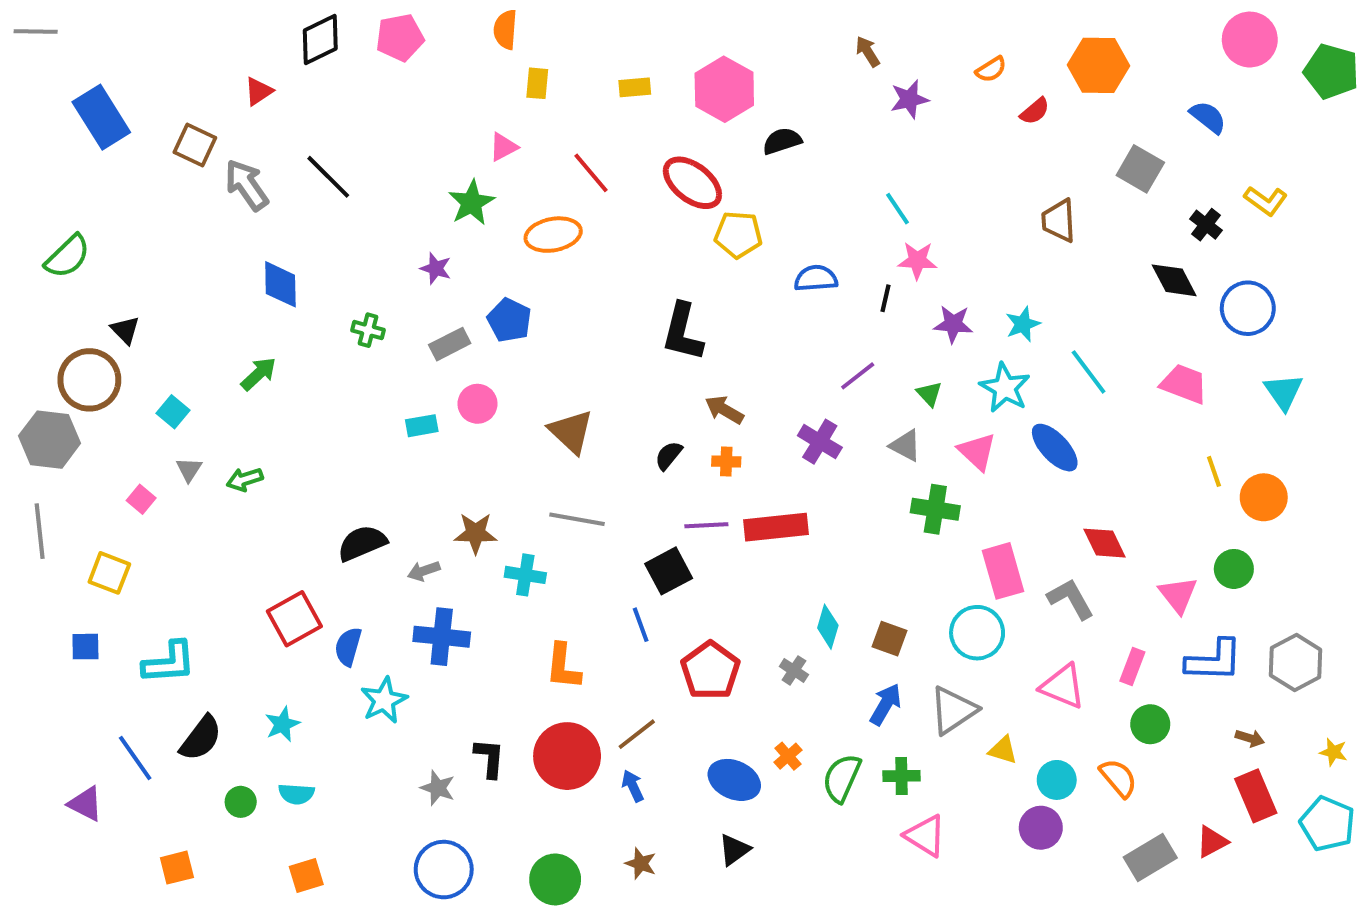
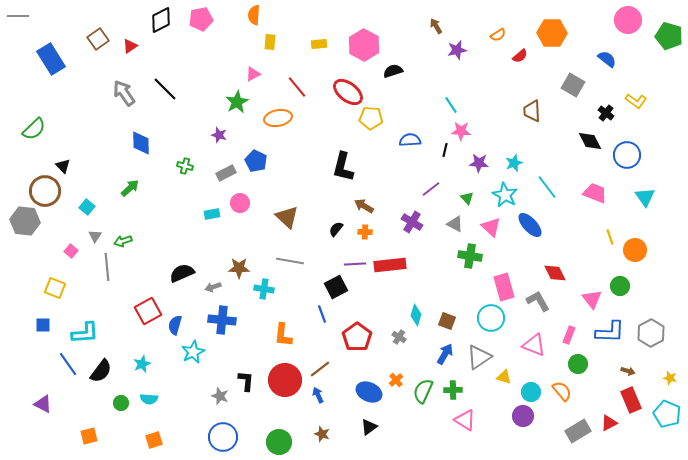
brown square: (195, 145) -> (98, 39), moved, turned 30
gray line: (40, 531) -> (107, 267), moved
blue line: (135, 758) -> (68, 364), moved

